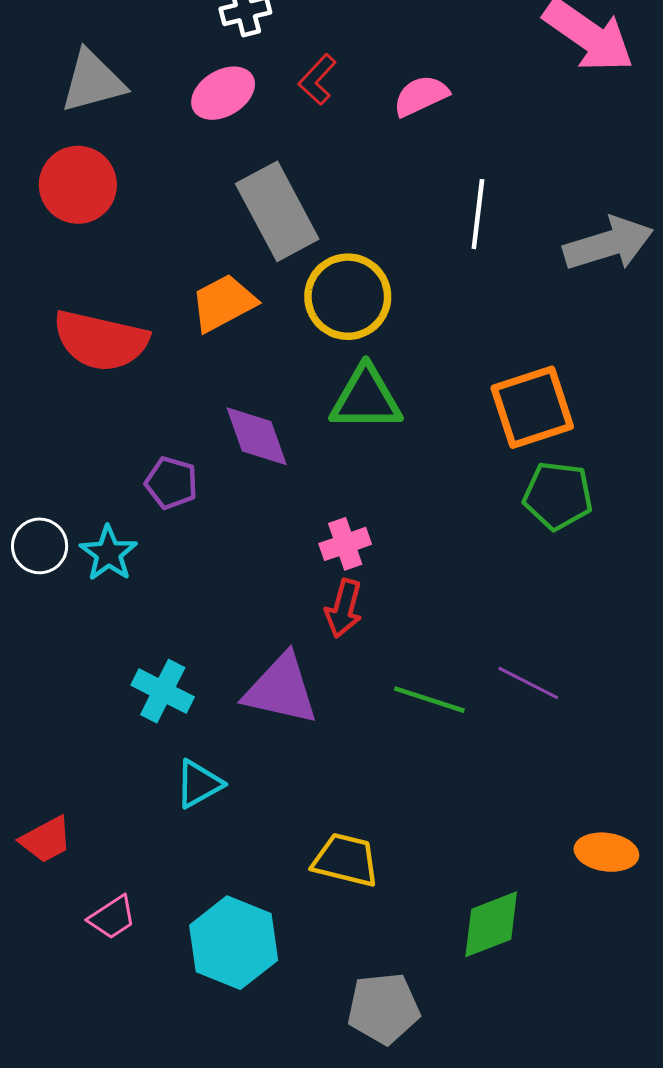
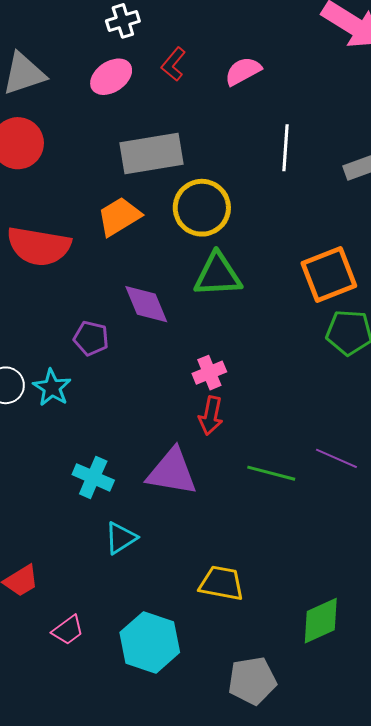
gray rectangle: (277, 211) -> (152, 154), turned -68

